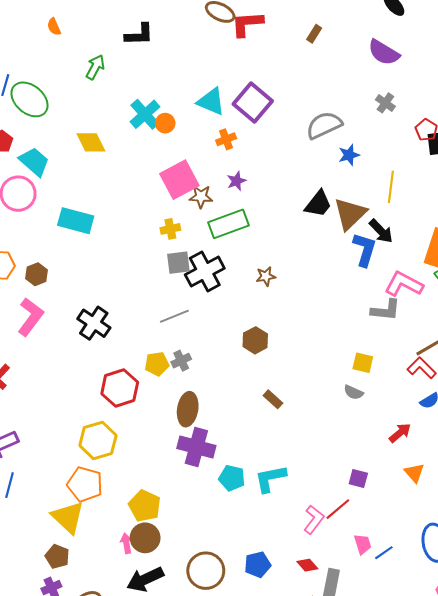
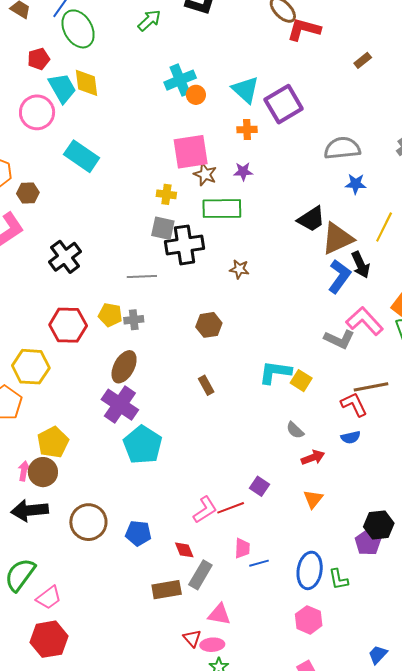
yellow diamond: (91, 142) -> (86, 83), moved
gray semicircle: (354, 392) -> (295, 430), moved
cyan pentagon: (232, 478) -> (143, 445), size x1.5
cyan L-shape: (270, 478) -> (275, 372), moved

